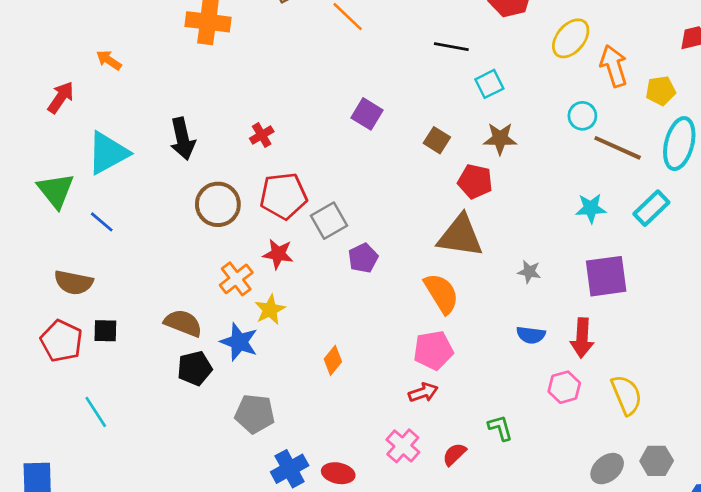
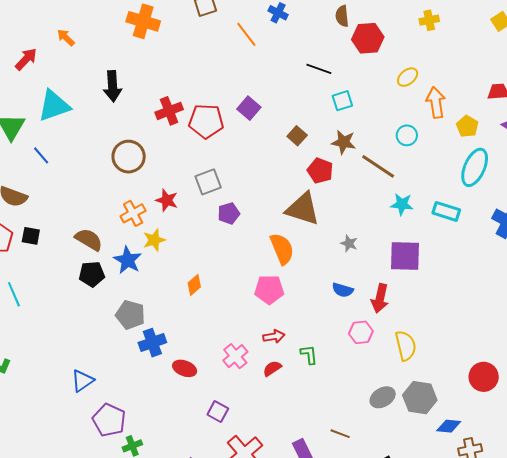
yellow ellipse: (571, 38) -> (408, 77), size x0.7
yellow pentagon: (661, 91) -> (467, 126), turned 30
red cross: (262, 135) -> (169, 111), size x1.5
black arrow: (182, 139) -> (113, 86), moved
brown line: (618, 148) -> (378, 166), moved
red pentagon: (283, 196) -> (206, 121), moved
cyan rectangle: (651, 208) -> (446, 211), turned 52
red arrow: (423, 392) -> (274, 336), moved
gray hexagon: (657, 461) -> (420, 398), size x1.4
blue cross: (290, 469) -> (152, 343), moved

